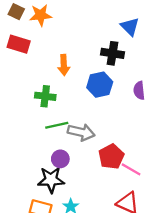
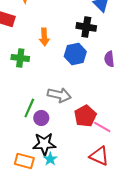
green cross: (45, 96) -> (20, 58), moved
green line: (57, 125) -> (29, 108), moved, turned -54
black star: (51, 180) -> (44, 144), moved

